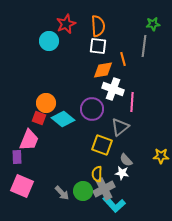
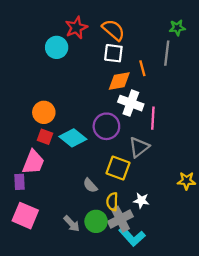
orange semicircle: (98, 26) -> (113, 30), turned -45
orange circle: (46, 103) -> (44, 112), moved
gray semicircle: (126, 160) -> (90, 185), moved

